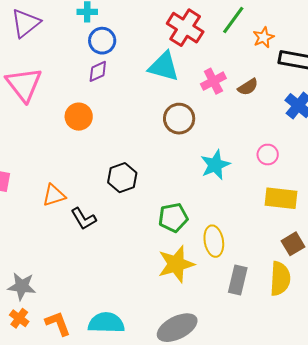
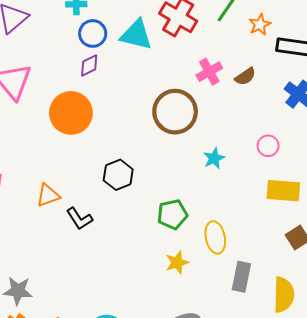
cyan triangle: (164, 67) -> (136, 35), moved
orange circle: (79, 117) -> (71, 113), size x1.5
brown circle: (179, 119) -> (175, 112), size x1.4
cyan star: (215, 165) -> (214, 158), size x0.7
yellow star: (176, 264) -> (177, 263), size x0.6
yellow semicircle: (280, 279) -> (284, 295), moved

